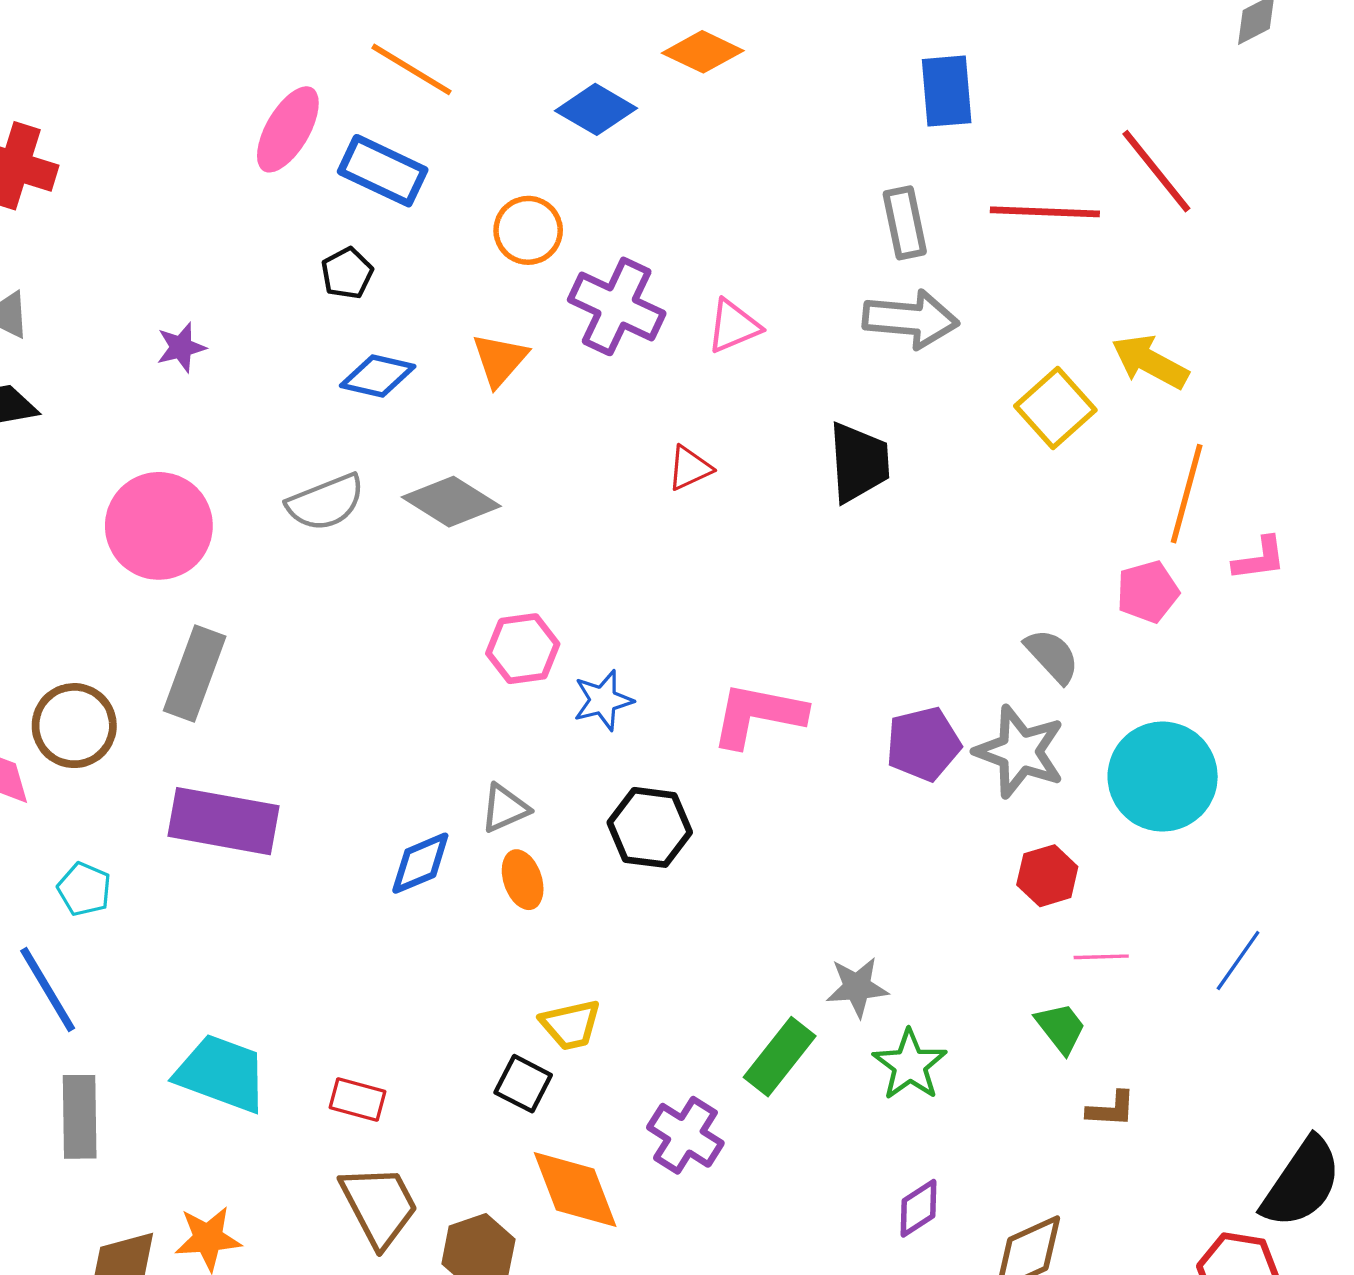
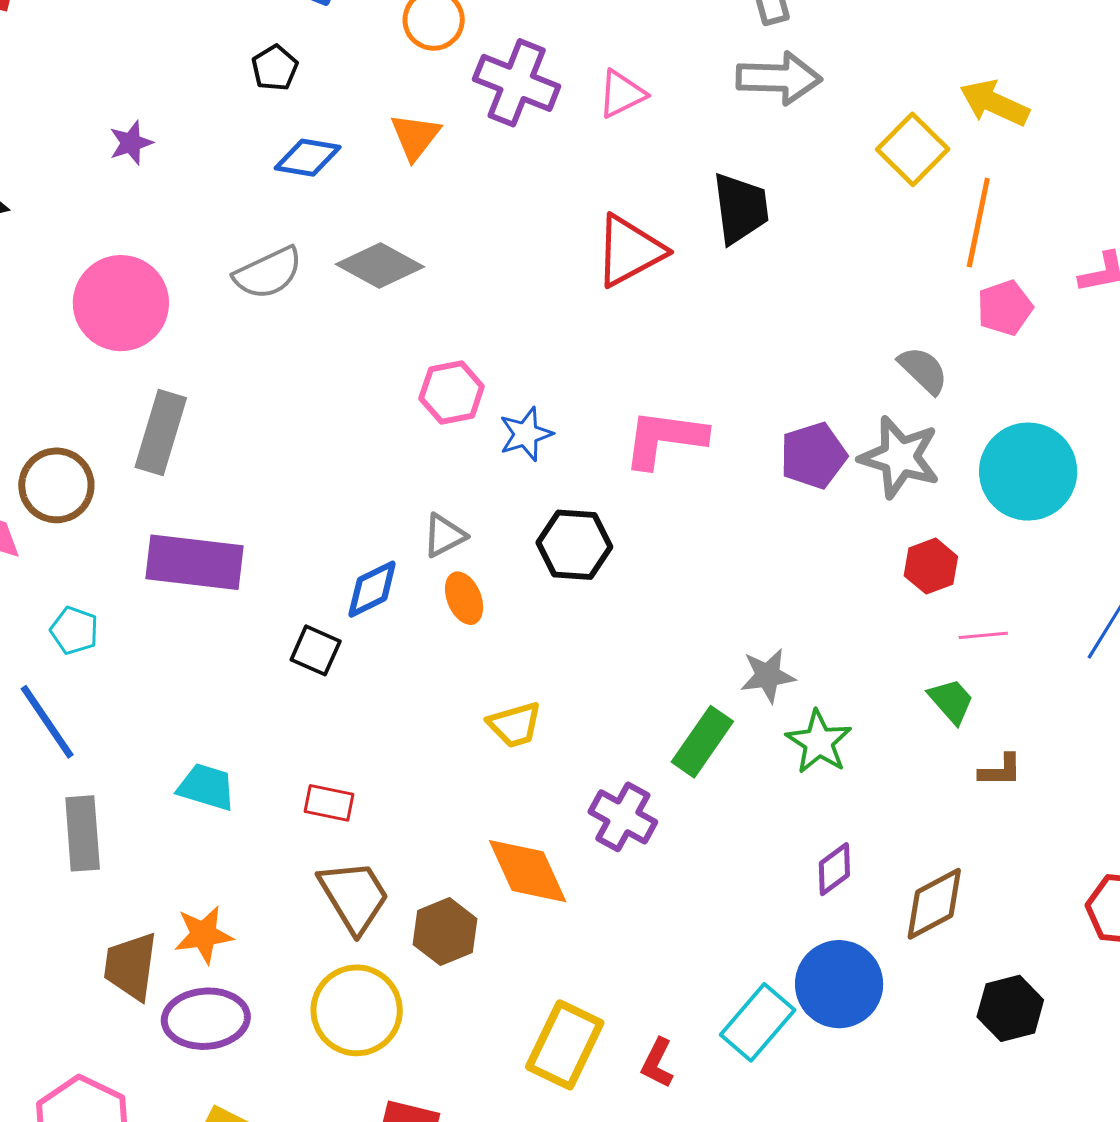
red triangle: (690, 468) -> (629, 251), moved, size x1.8
orange line: (1187, 494) -> (978, 223), moved
cyan trapezoid: (221, 1073) -> (206, 787), size x0.7
black square: (523, 1084) -> (316, 650), moved

